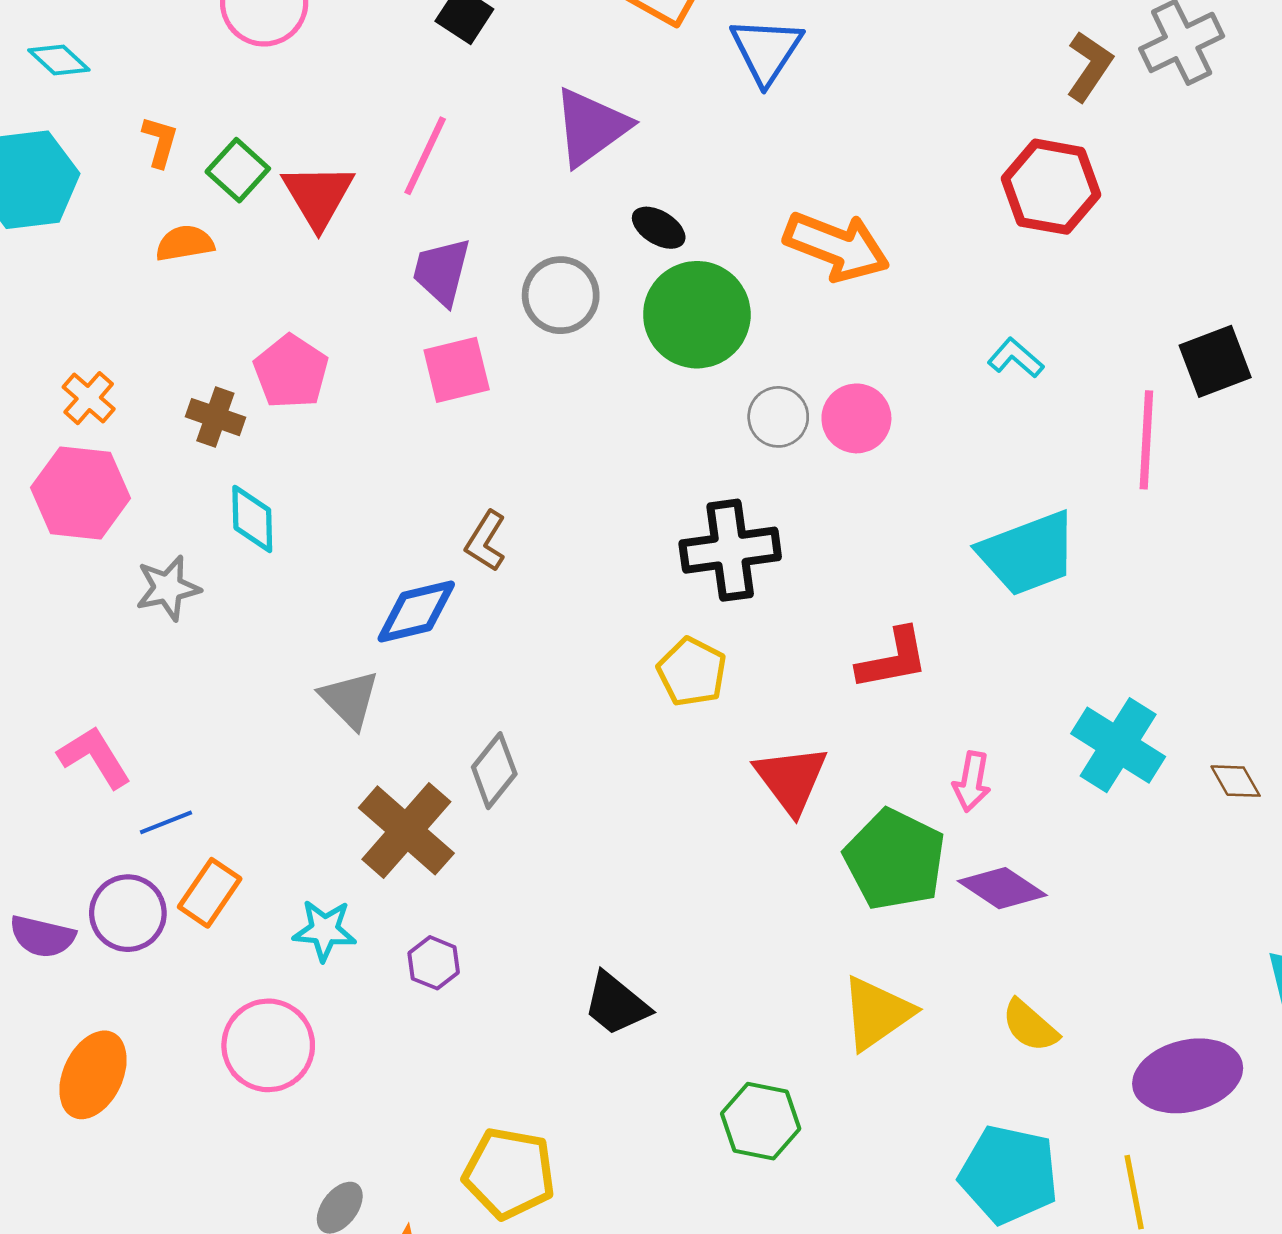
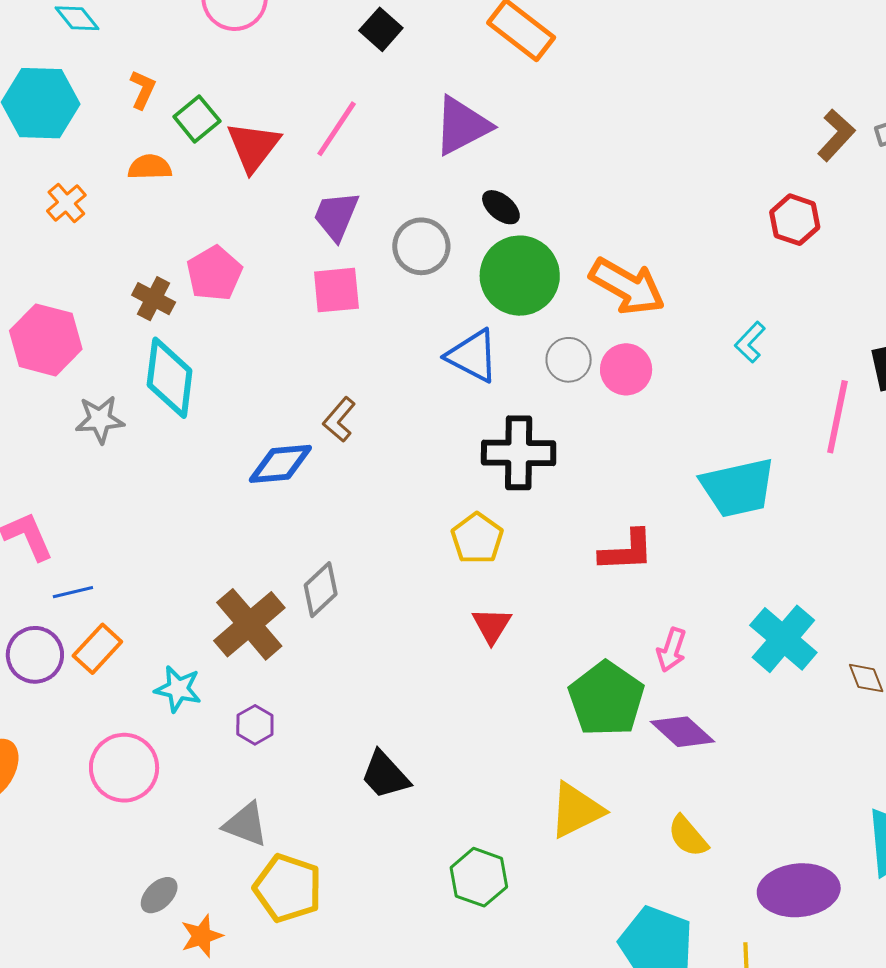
blue triangle: (766, 50) -> (473, 356), moved, turned -44
red hexagon: (1051, 187) -> (795, 220), size x0.7
orange arrow: (837, 246) -> (627, 286), moved
cyan L-shape: (1016, 358) -> (750, 342), turned -96
orange cross: (89, 398) -> (66, 203), moved
cyan diamond: (252, 519) -> (170, 378), size x1.5
gray triangle: (350, 699) -> (246, 824), moved, turned -33
red triangle: (791, 779) -> (492, 625), moved, size x0.7

